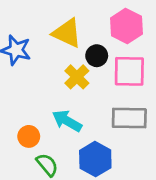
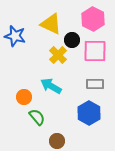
gray rectangle: (129, 118) -> (95, 84), size x0.7
blue hexagon: (95, 159) -> (89, 113), moved

